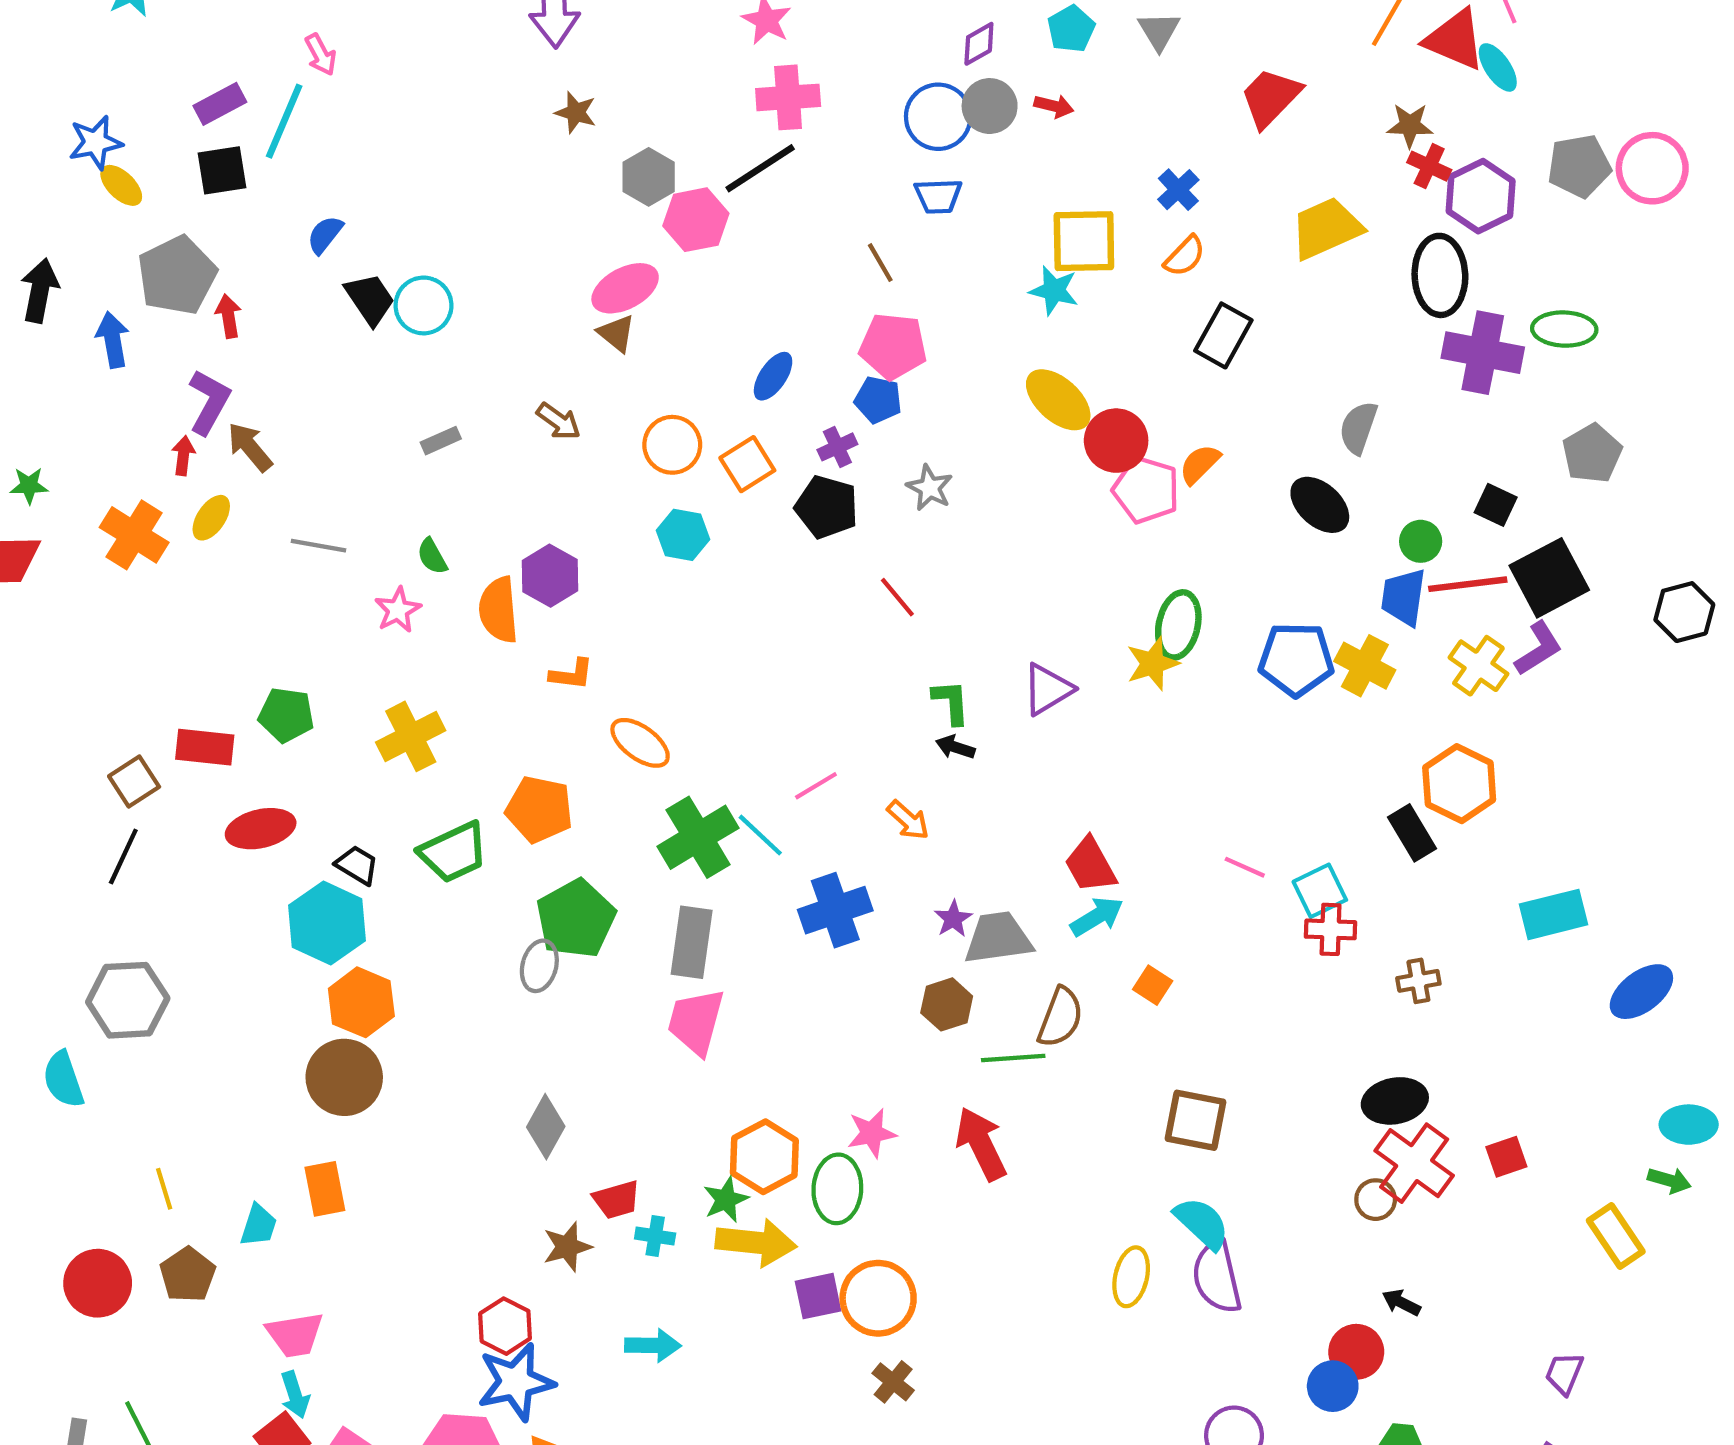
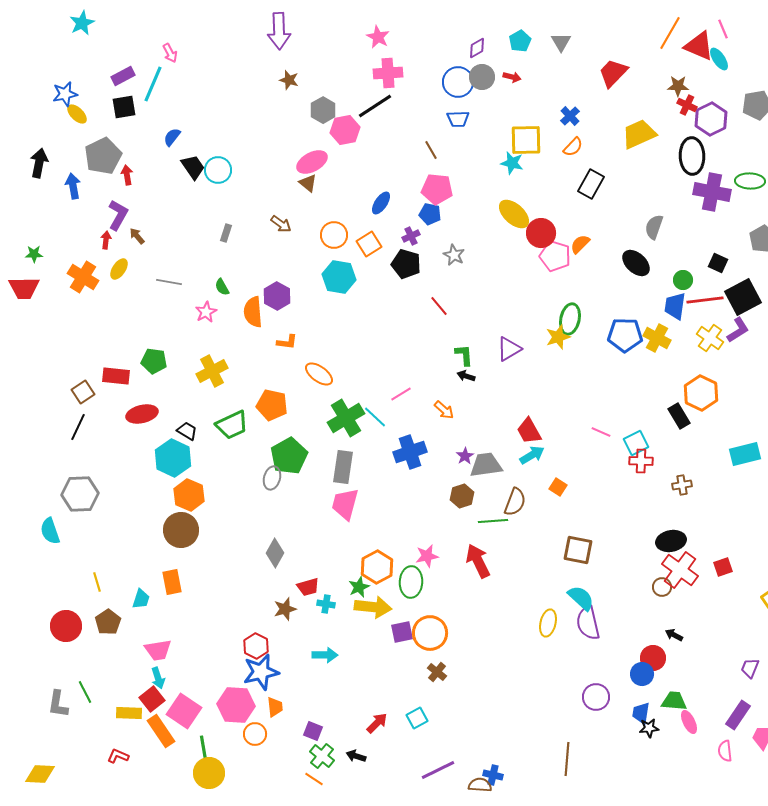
gray rectangle: (441, 441) -> (226, 233), turned -48
brown arrow: (250, 447) -> (137, 236), size x0.7
cyan hexagon: (683, 535) -> (339, 277), size x1.4

